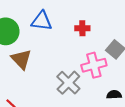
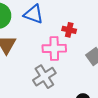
pink cross: (94, 65) -> (54, 48), moved

